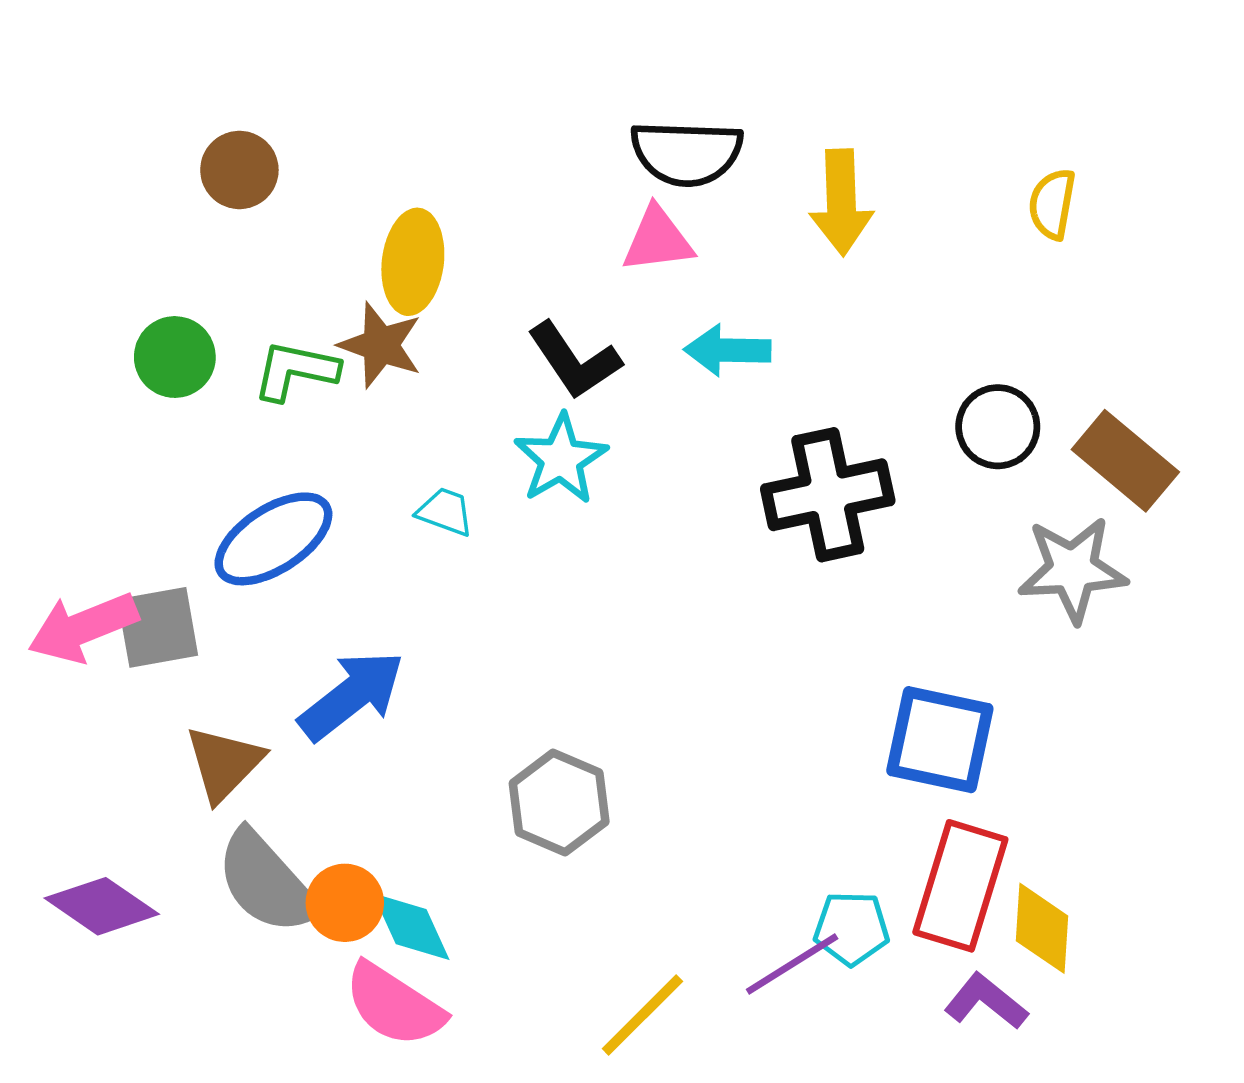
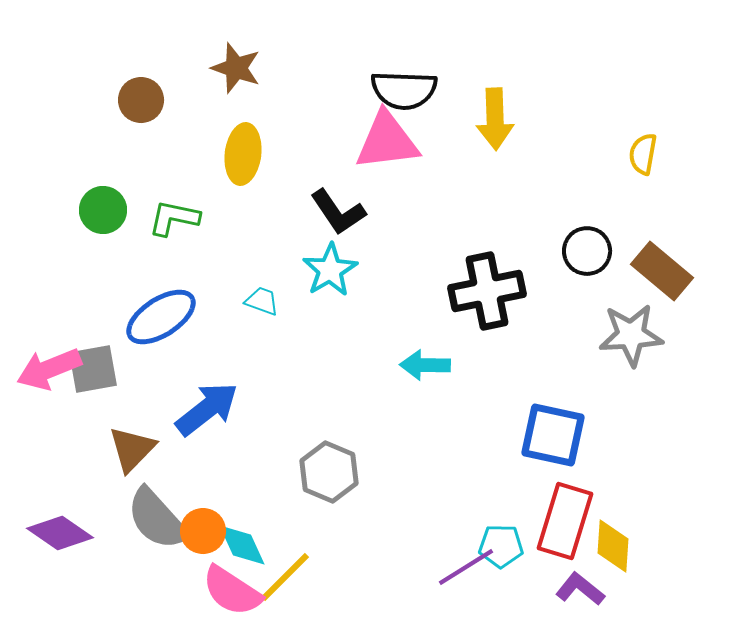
yellow semicircle: (1052, 204) -> (643, 154), moved
pink triangle: (658, 240) -> (387, 141), size x1.5
brown star: (381, 345) -> (236, 68), moved
cyan arrow: (727, 350) -> (425, 365), moved
yellow line: (642, 1015) -> (285, 577), moved

